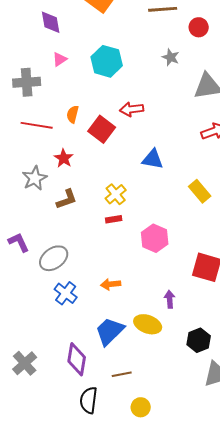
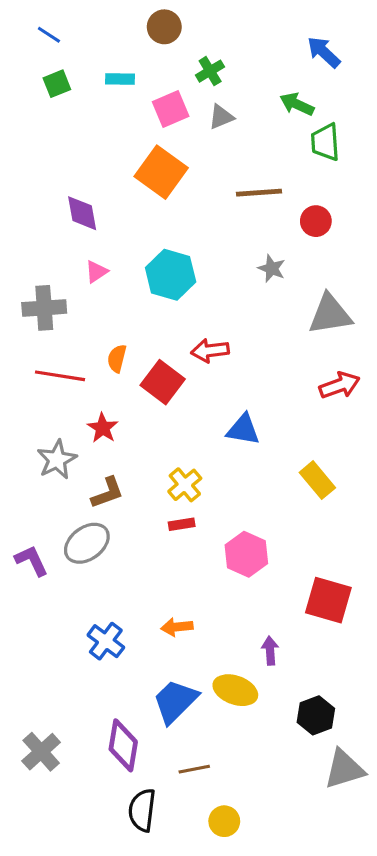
gray ellipse: (54, 258) -> (87, 543), moved

